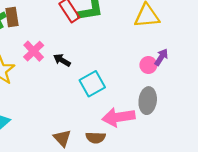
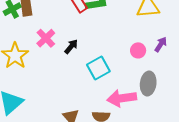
black arrow: (62, 60) -> (71, 47), turned 98
pink circle: (148, 65) -> (138, 50), moved

